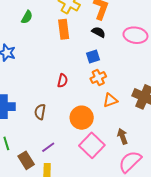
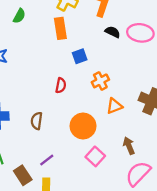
black semicircle: (99, 32) -> (113, 32), moved
blue square: (93, 57) -> (80, 56), moved
pink square: (92, 145) -> (95, 156), size x0.7

